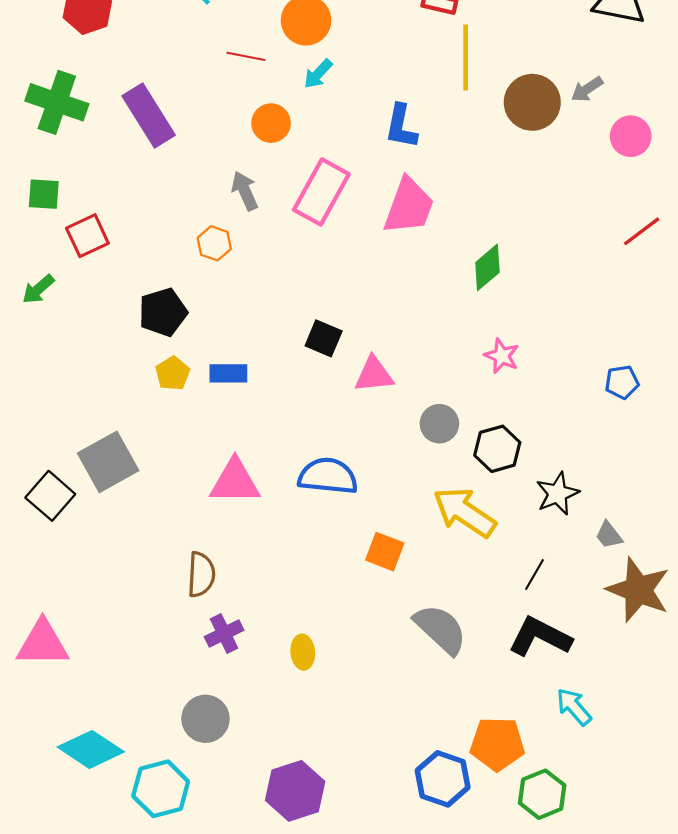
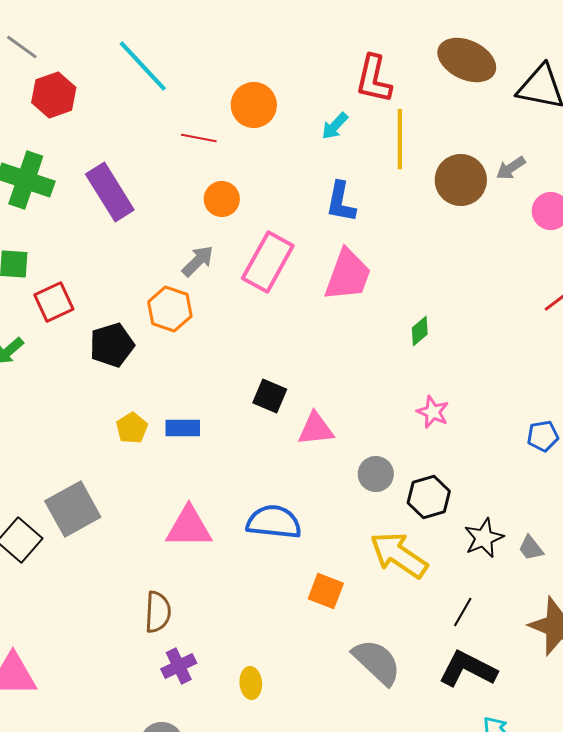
cyan arrow: (318, 74) -> (335, 126), moved
gray arrow: (245, 191) -> (198, 261), turned 69
orange hexagon: (214, 243) -> (170, 309), size x1.4
green diamond: (487, 267) -> (420, 331), size x0.7
black pentagon: (163, 312) -> (112, 345), moved
gray trapezoid: (609, 535) -> (531, 548), moved

